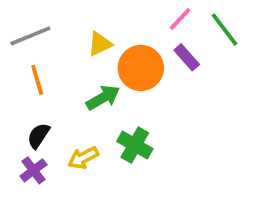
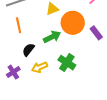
purple rectangle: (187, 57) -> (96, 33), moved
black semicircle: (38, 136) -> (28, 50), moved

